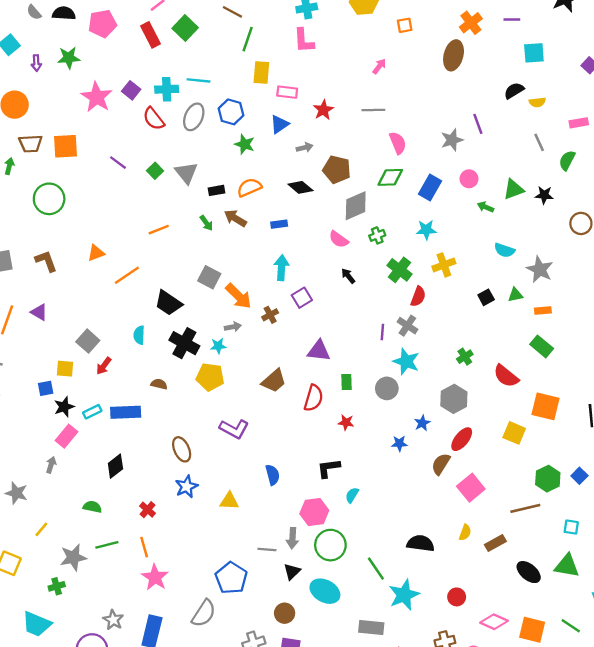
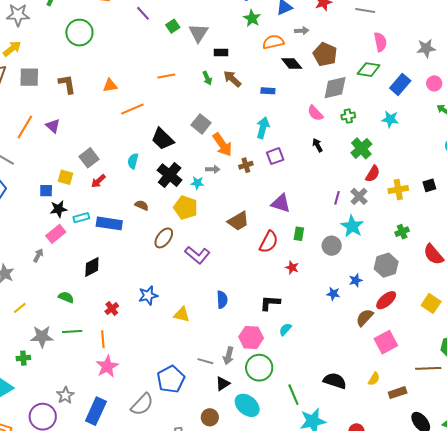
orange semicircle: (249, 187) -> (273, 42), moved
yellow cross: (444, 265) -> (398, 189), moved
brown ellipse: (182, 449) -> (164, 238), moved, turned 50

